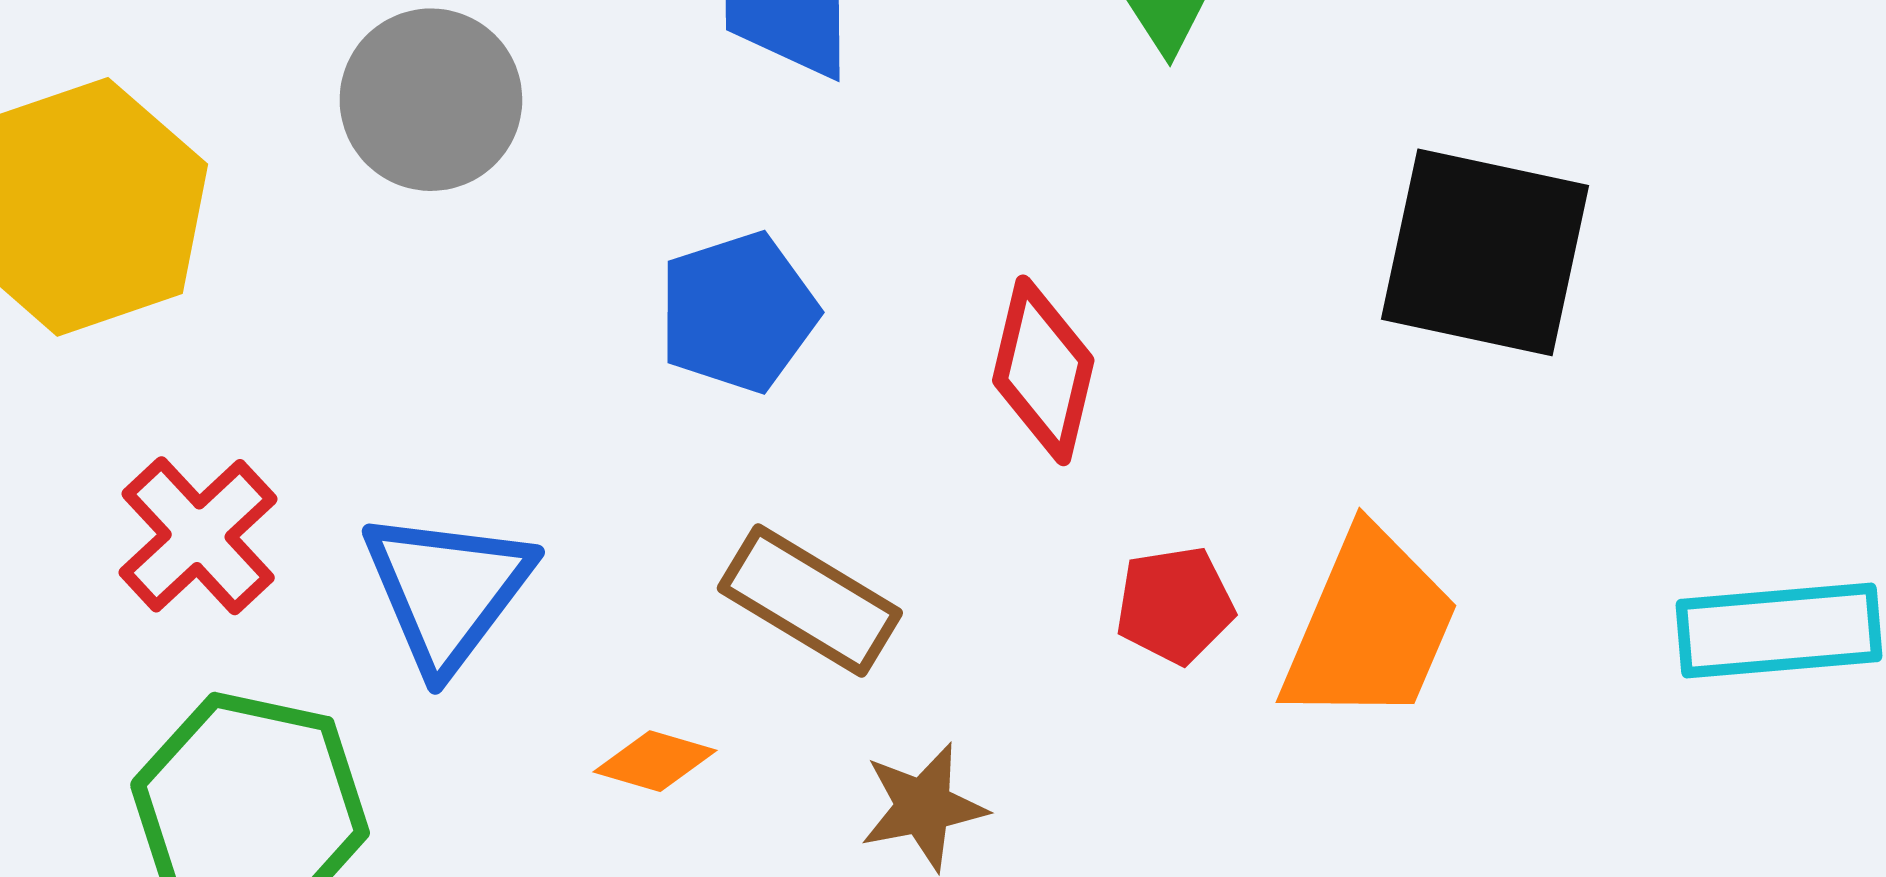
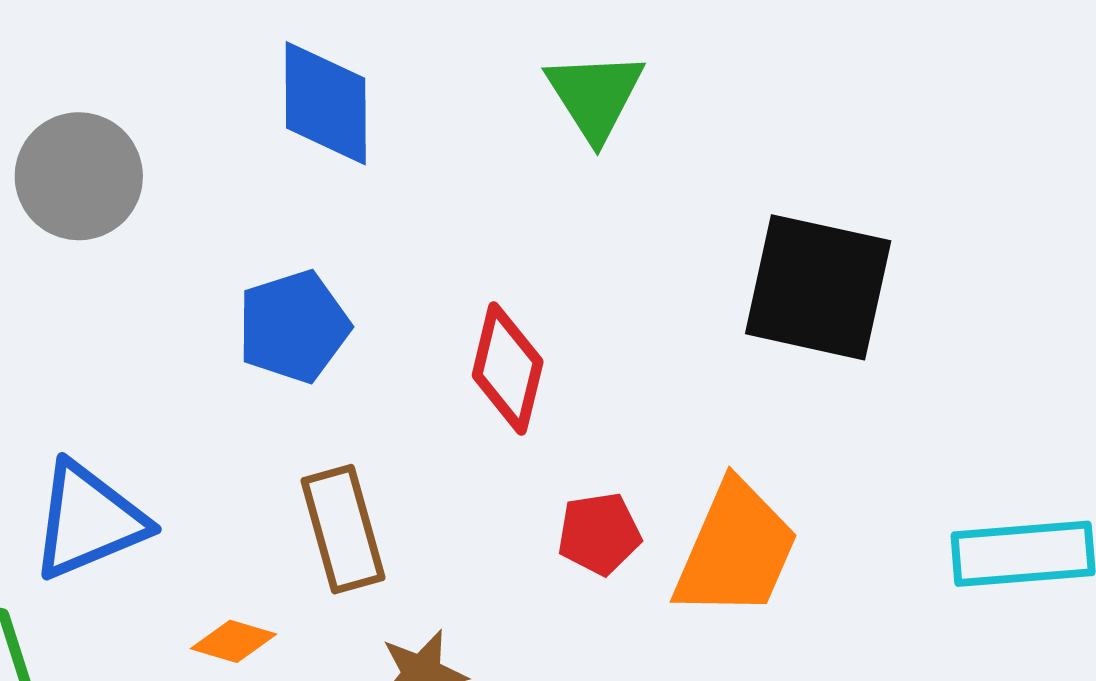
blue triangle: (447, 590) -> (88, 521), turned 30
brown rectangle: (810, 601) -> (343, 529), turned 43

